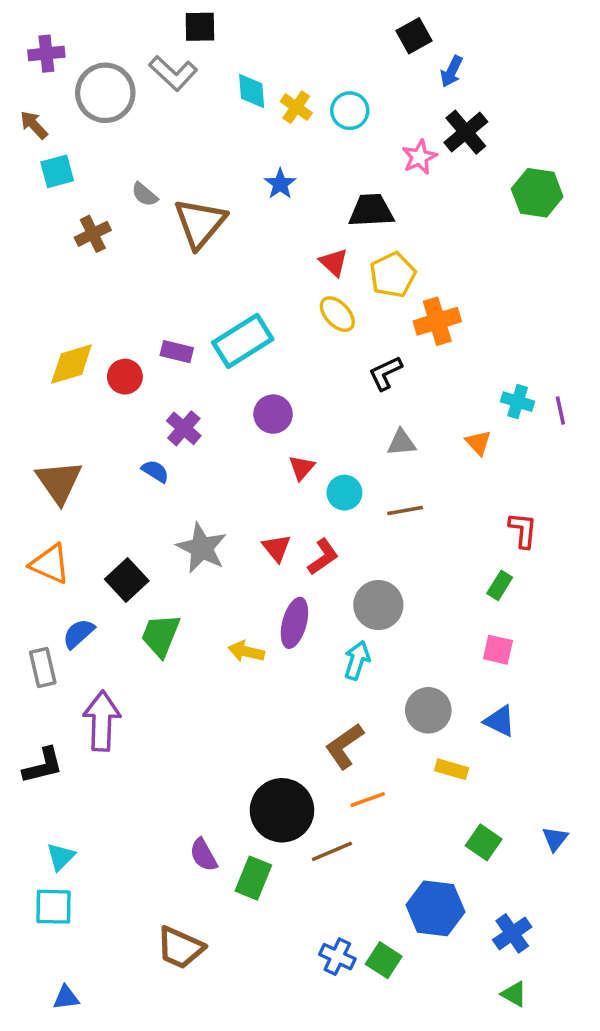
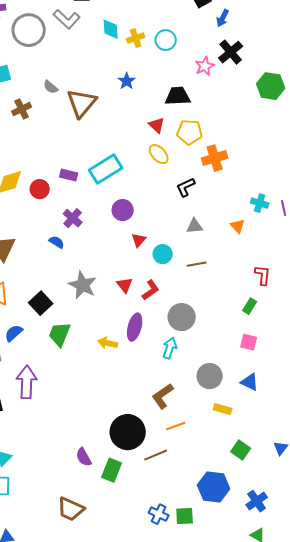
yellow cross: (296, 107) -> (136, 38), turned 36
yellow pentagon: (393, 275) -> (190, 132), turned 30
green square: (384, 960) -> (185, 516), turned -36

